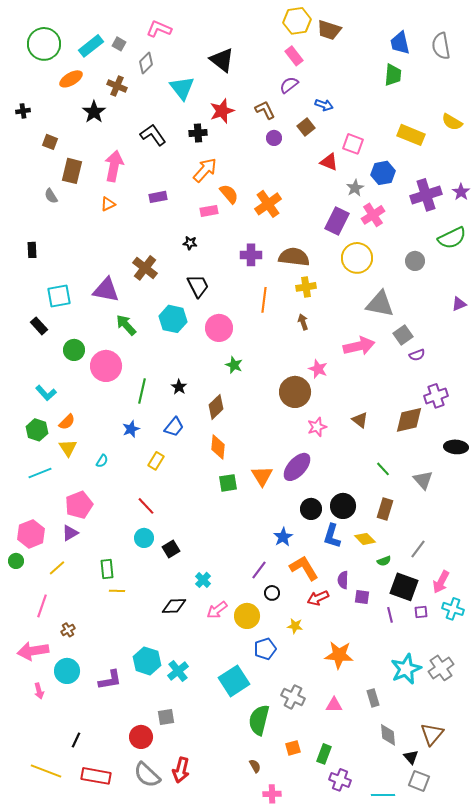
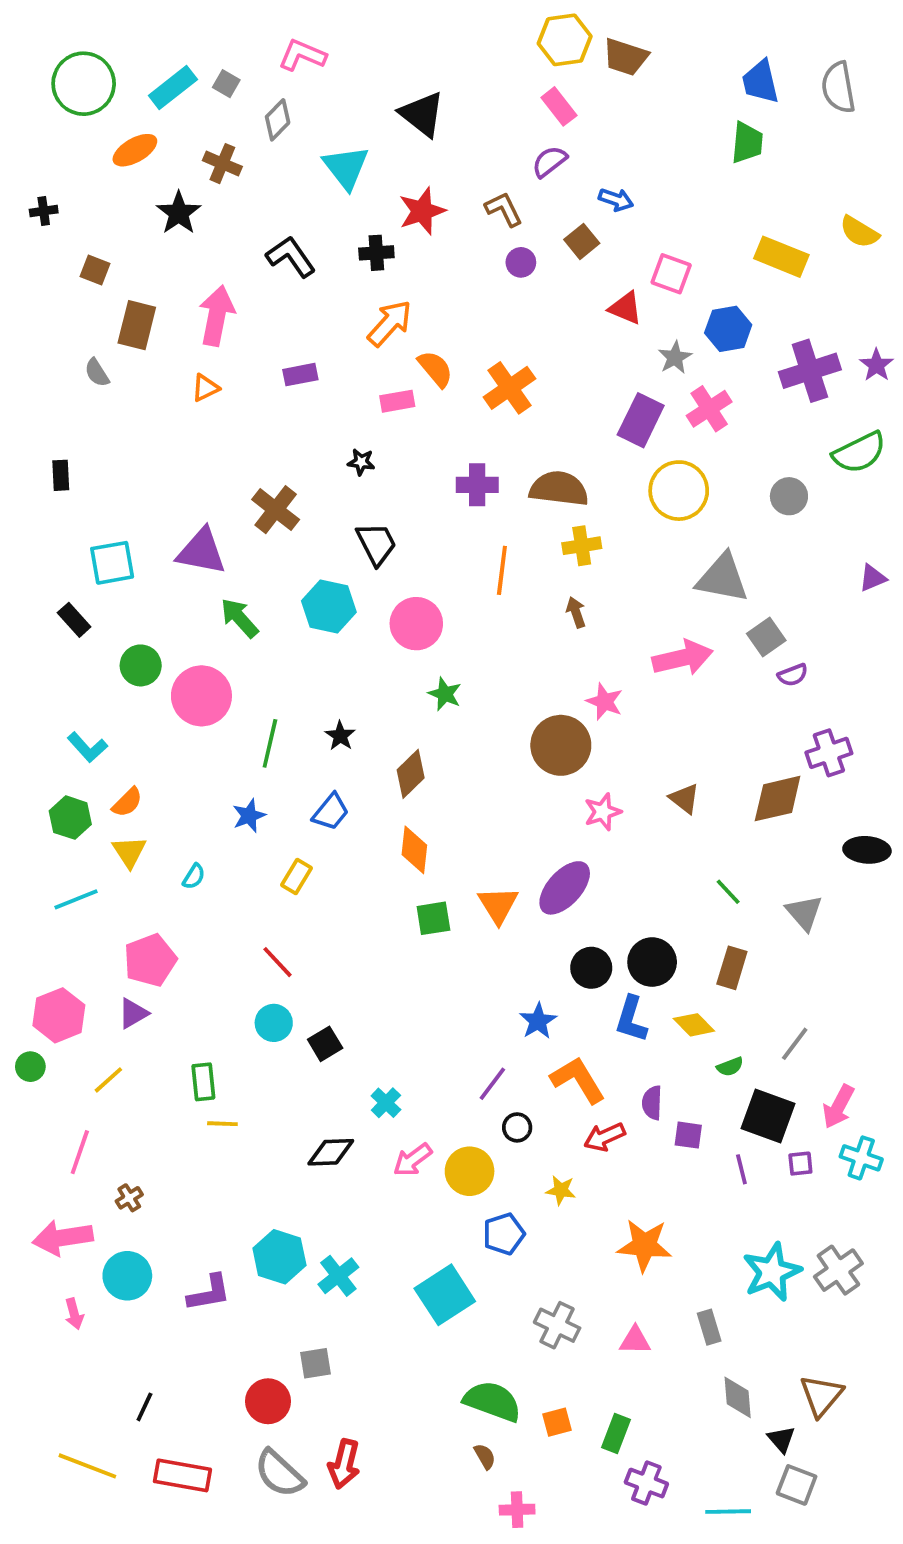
green semicircle: (259, 720) -> (492, 1401), moved, turned 96

